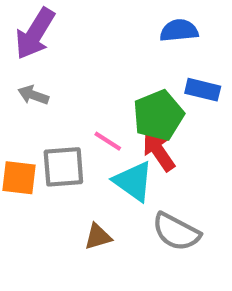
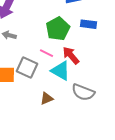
green pentagon: (158, 115) -> (58, 29), moved
gray square: (63, 167) -> (27, 67), turned 35

